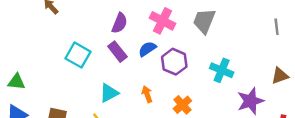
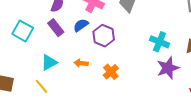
cyan cross: (222, 70) -> (159, 42), moved
orange arrow: (147, 94) -> (81, 63), turned -64

